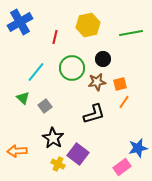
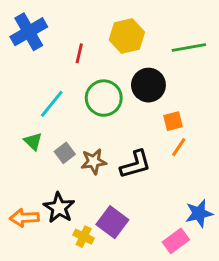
black circle: (103, 59) -> (148, 85), size x1.5
brown star: (97, 82) -> (94, 162), moved
black star: (53, 138) -> (59, 208), moved

